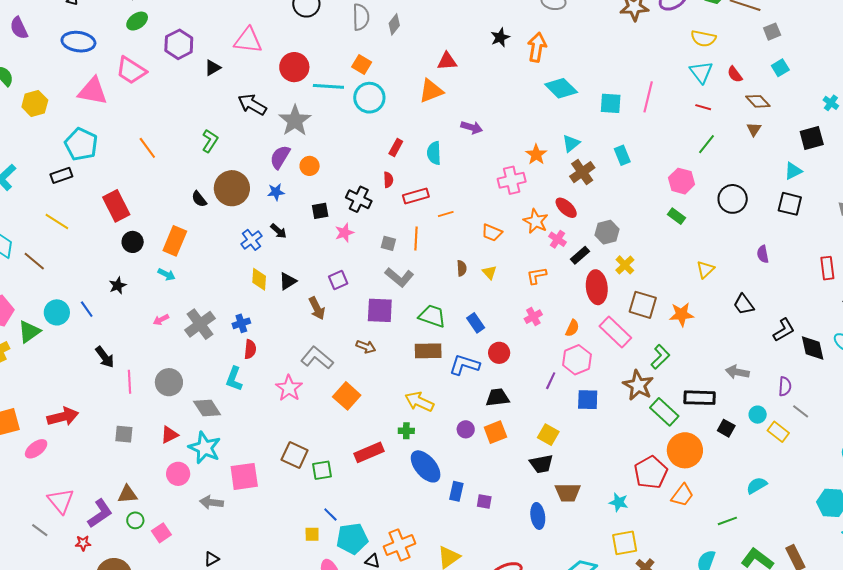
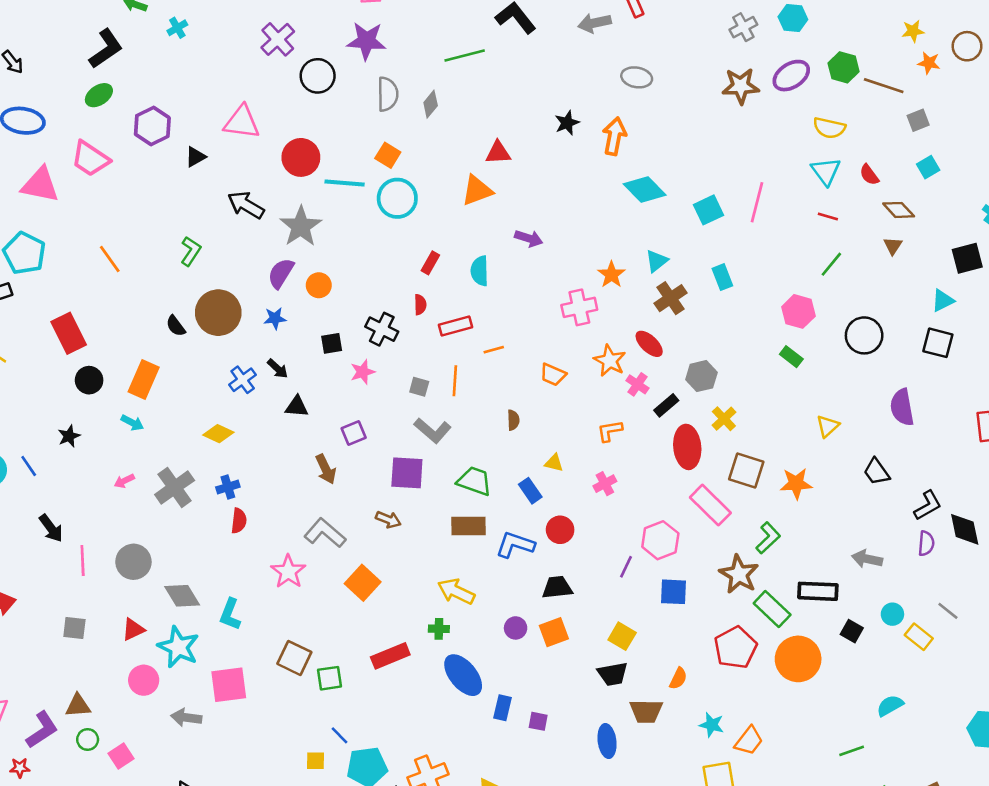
cyan square: (611, 103) -> (709, 210), turned -30
purple semicircle: (763, 254) -> (902, 407), size x1.6
yellow triangle: (490, 272) -> (554, 463), moved, turned -35
yellow diamond: (259, 279) -> (218, 434), moved, turned -70
black triangle: (288, 281) -> (297, 407), moved, turned 36
orange semicircle: (572, 328) -> (678, 678), moved
cyan L-shape: (234, 379) -> (230, 614), moved
purple semicircle: (785, 386) -> (926, 543), moved
red pentagon: (651, 472) -> (735, 648), moved
orange trapezoid: (682, 495) -> (749, 741), moved

